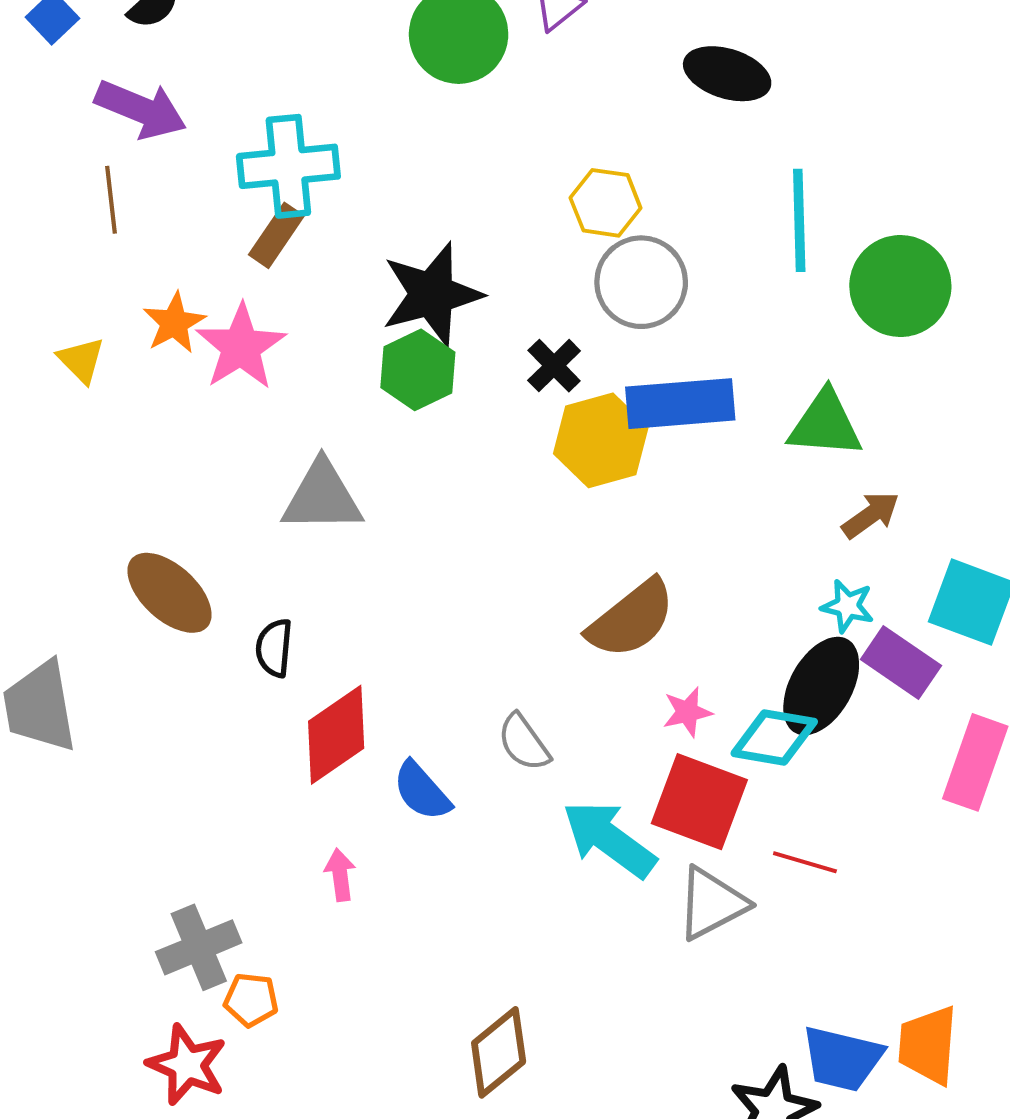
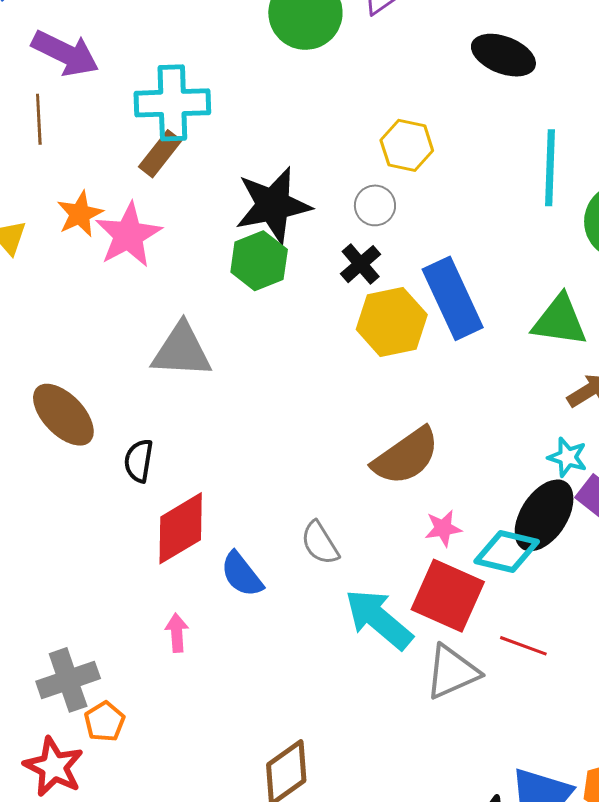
gray circle: (641, 282) -> (375, 205), moved, size x0.6
blue rectangle: (680, 404) -> (453, 298), turned 66
orange pentagon: (251, 1000) -> (105, 722), turned 30

